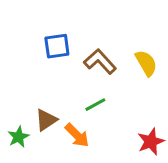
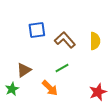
yellow semicircle: (146, 63) -> (95, 41), turned 30
brown triangle: (46, 120) -> (24, 70), moved

